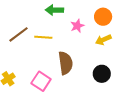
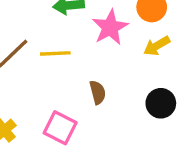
pink star: (77, 26) -> (110, 27), size x1.5
brown semicircle: (65, 63) -> (98, 92), size x0.6

